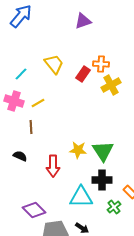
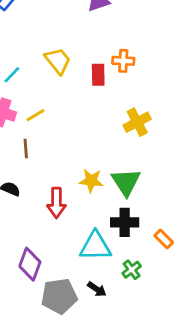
red rectangle: (83, 74) -> (98, 75), turned -35
yellow cross: (111, 85) -> (137, 122), moved
green cross: (114, 207) -> (132, 270), moved
purple diamond: (34, 210) -> (30, 264), turned 65

